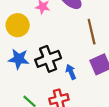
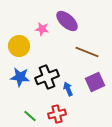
brown line: (92, 32) -> (87, 52), turned -55

